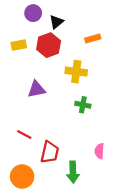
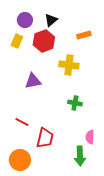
purple circle: (33, 13) -> (25, 20), moved
yellow rectangle: (19, 45) -> (17, 41), turned -56
green cross: (83, 105) -> (75, 103), moved
green arrow: (73, 172) -> (80, 156), moved

